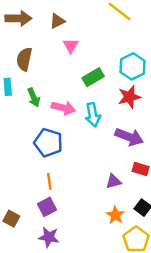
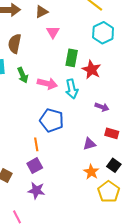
cyan hexagon: (132, 66) -> (103, 33), moved
green rectangle: (93, 77) -> (72, 58), turned -48
red star: (129, 97) -> (91, 70), moved, turned -30
purple arrow: (129, 137) -> (102, 107), size x0.6
blue pentagon: (48, 143) -> (52, 120), moved

